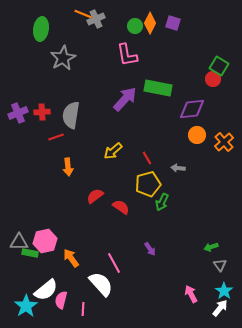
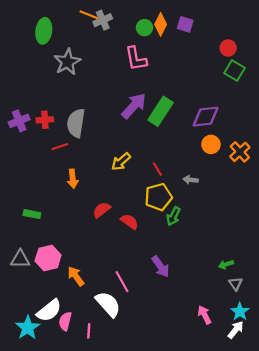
red circle: (213, 79) -> (228, 48), moved
green rectangle: (158, 88) -> (161, 111), moved, turned -68
purple arrow: (150, 249) -> (161, 267), size x1.5
green rectangle: (30, 253) -> (32, 214), moved

